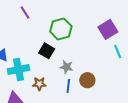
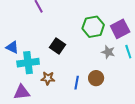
green hexagon: (61, 29) -> (93, 27), moved
gray star: (66, 67) -> (108, 52), moved

